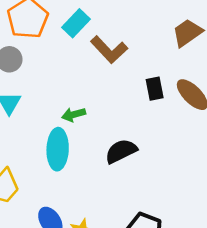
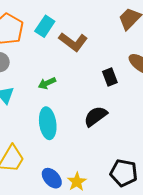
black rectangle: (155, 89) -> (110, 77), moved
green arrow: (74, 115) -> (47, 83), moved

